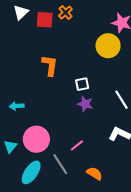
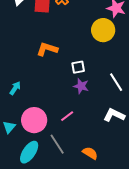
orange L-shape: (50, 65) -> (47, 49), turned -80
cyan arrow: (17, 106) -> (15, 88), turned 128
pink line: (77, 145) -> (67, 116), moved

